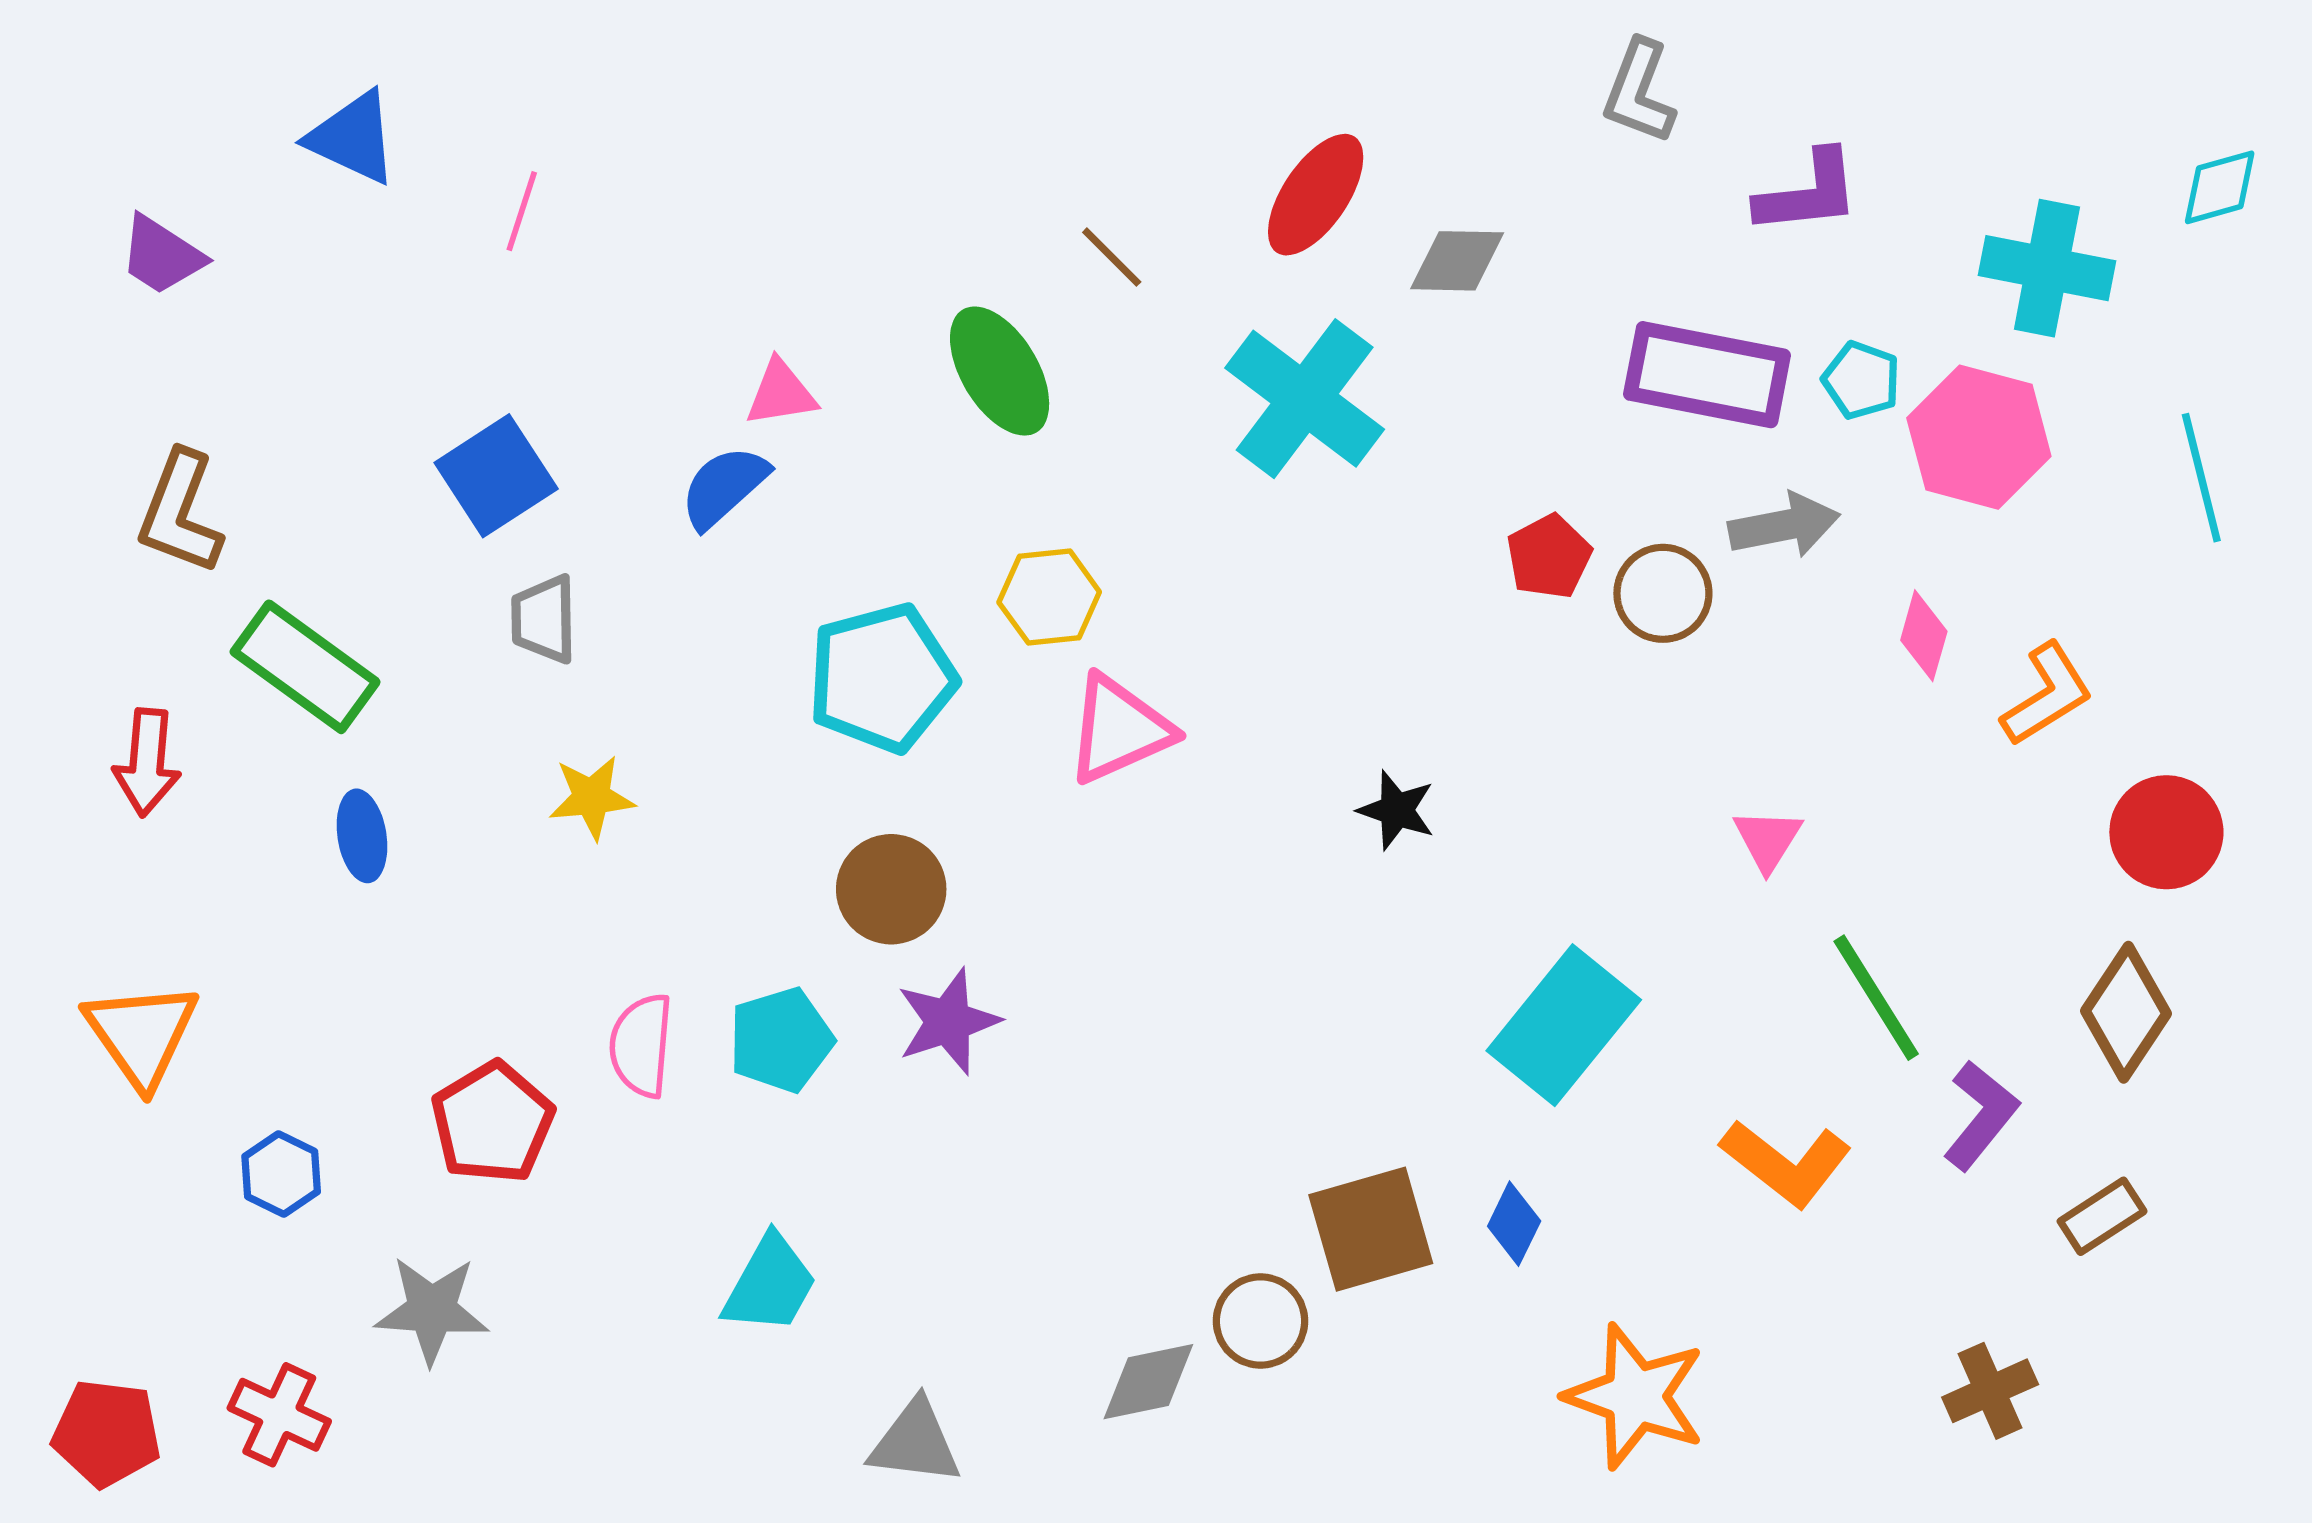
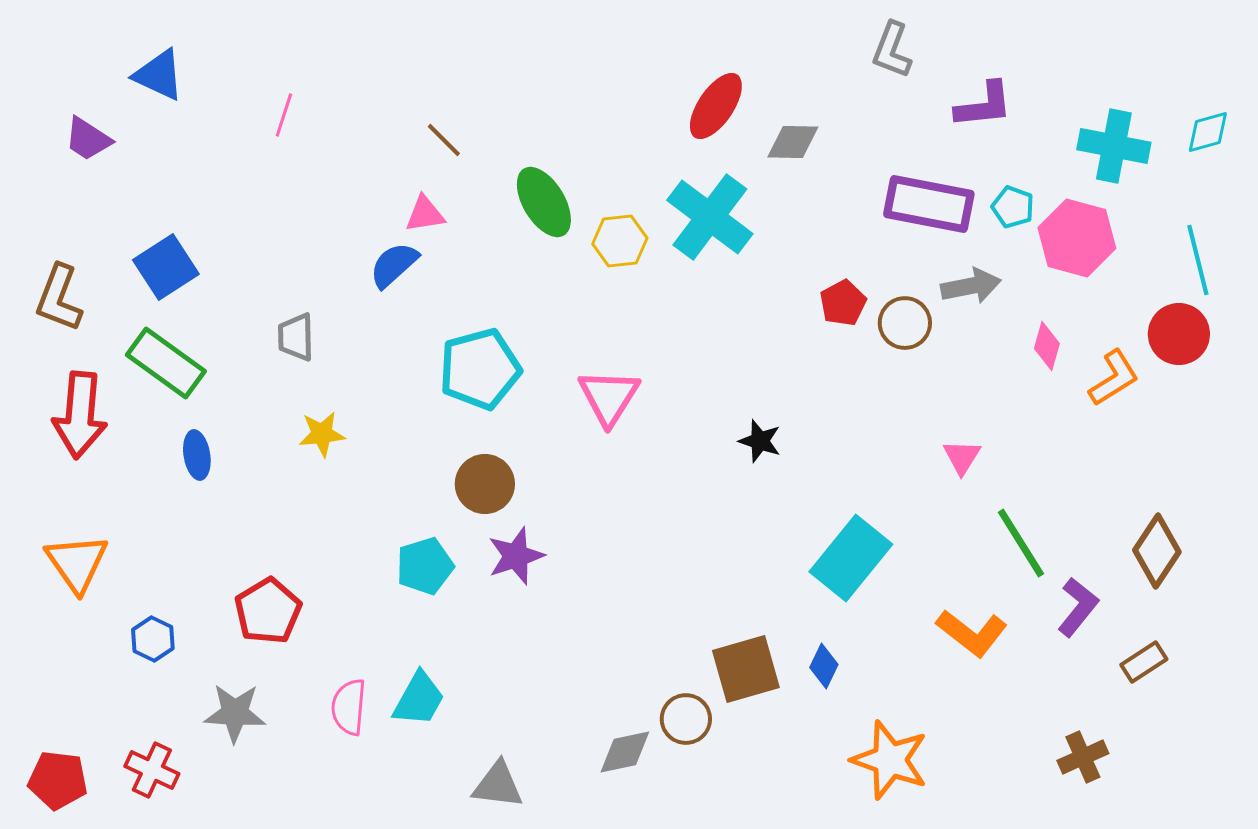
blue triangle: (353, 138) -> (159, 75), moved
cyan diamond: (2220, 187) -> (1208, 132), moved
brown line: (1112, 257) -> (444, 140), moved
blue square: (496, 476) -> (166, 267), moved
brown L-shape: (180, 513) -> (59, 298), moved
yellow hexagon: (1049, 597) -> (620, 241), moved
pink triangle: (1119, 729) -> (609, 397), turned -34
red arrow: (147, 762) -> (80, 415), size x1.5
red circle: (2166, 832) -> (1179, 334), moved
pink semicircle: (641, 1045) -> (349, 707), moved

